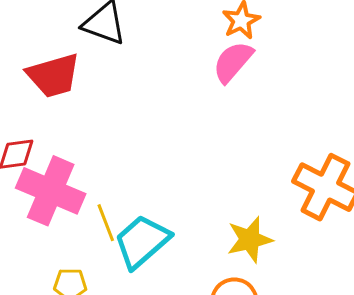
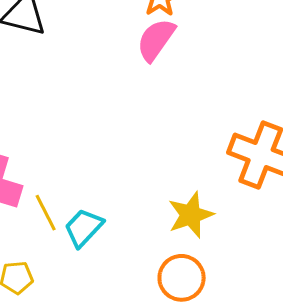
cyan trapezoid: (142, 241) -> (84, 228), size x0.7

